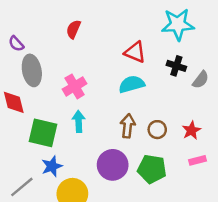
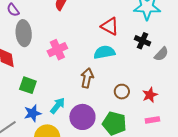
cyan arrow: (79, 121) -> (58, 106), moved, turned 36
brown arrow: (128, 126) -> (87, 78), moved
green square: (43, 133) -> (28, 85), size x0.7

